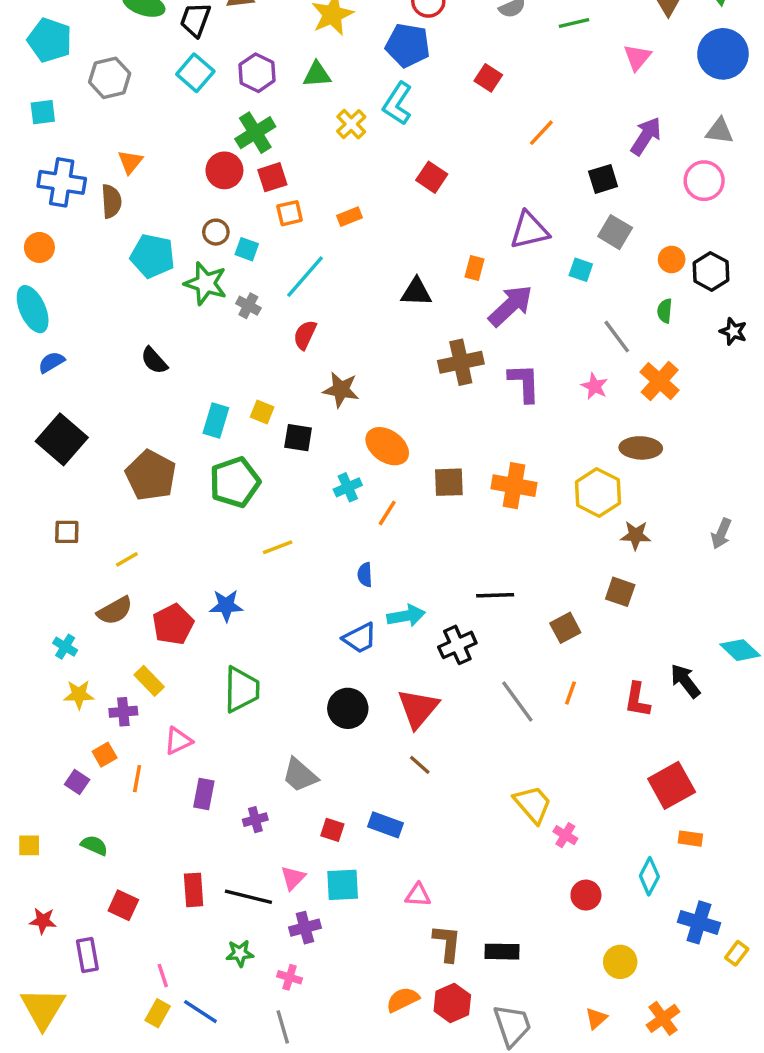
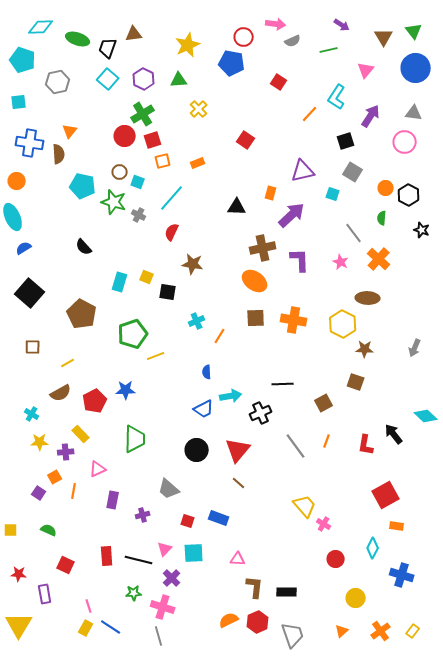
cyan L-shape: (397, 104) -> (337, 97), moved
orange ellipse: (387, 446) -> (255, 281), moved
green pentagon: (235, 482) -> (133, 334), moved
purple cross: (305, 928) -> (172, 578), turned -30
yellow rectangle: (737, 953) -> (413, 631), moved
pink cross: (290, 977) -> (163, 607), size x1.6

